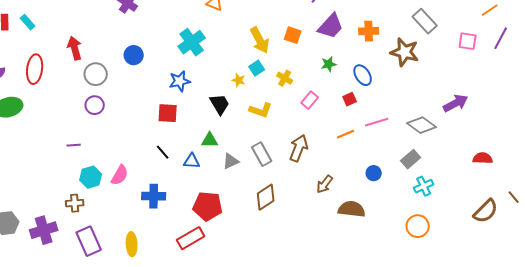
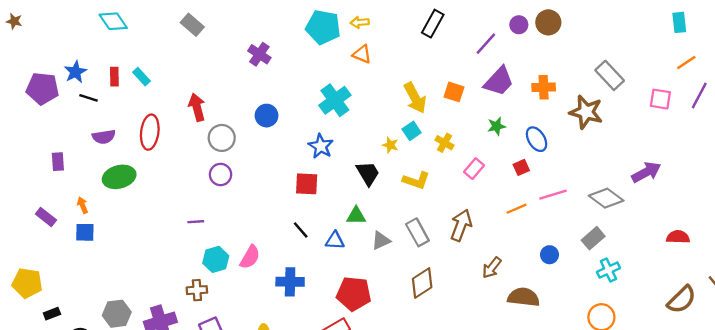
blue star: (180, 81) -> (321, 146), turned -30

